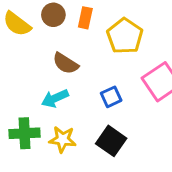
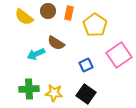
cyan arrow: (55, 98) -> (36, 54), moved

